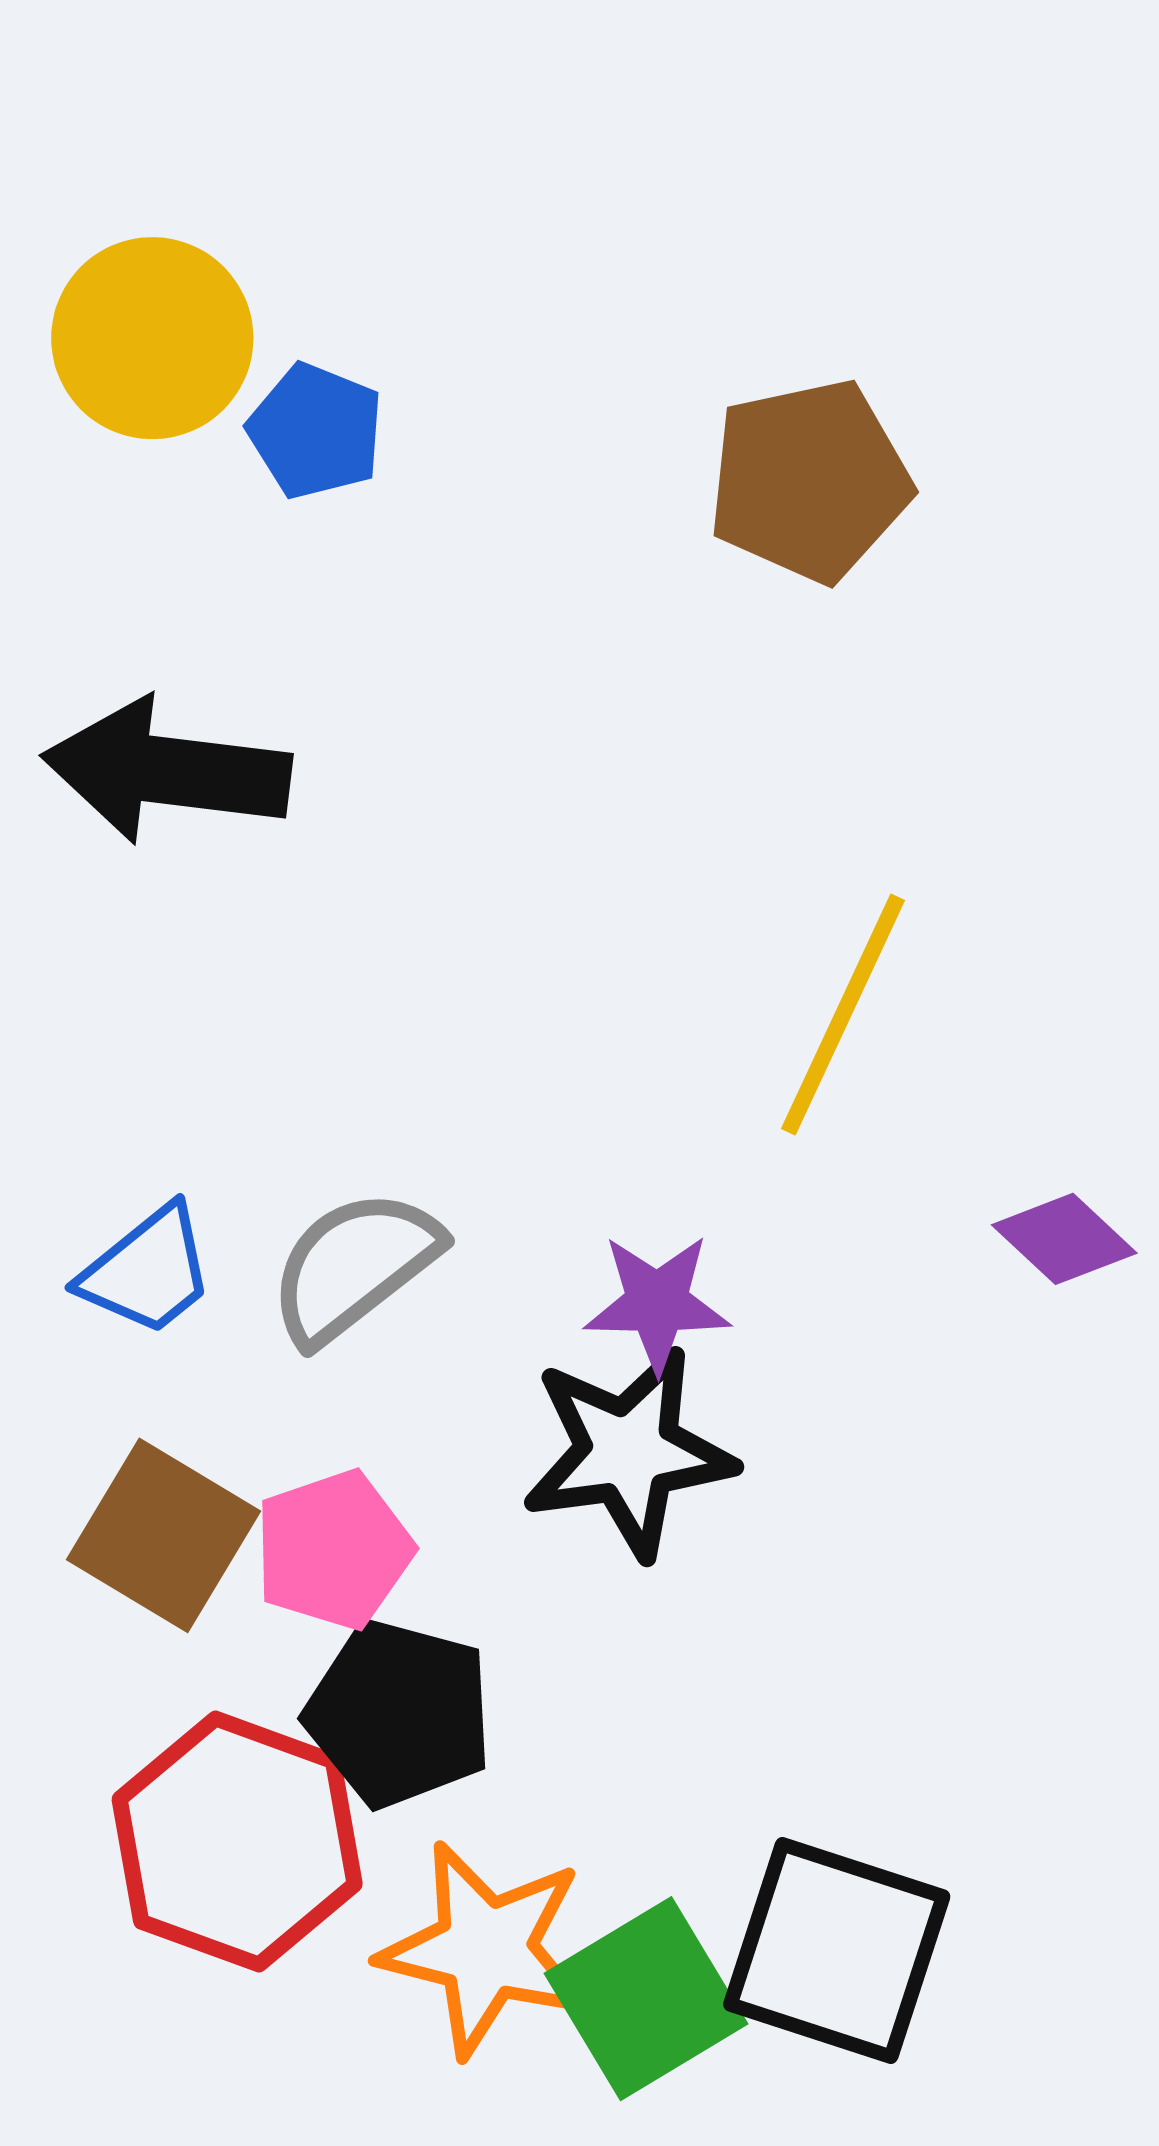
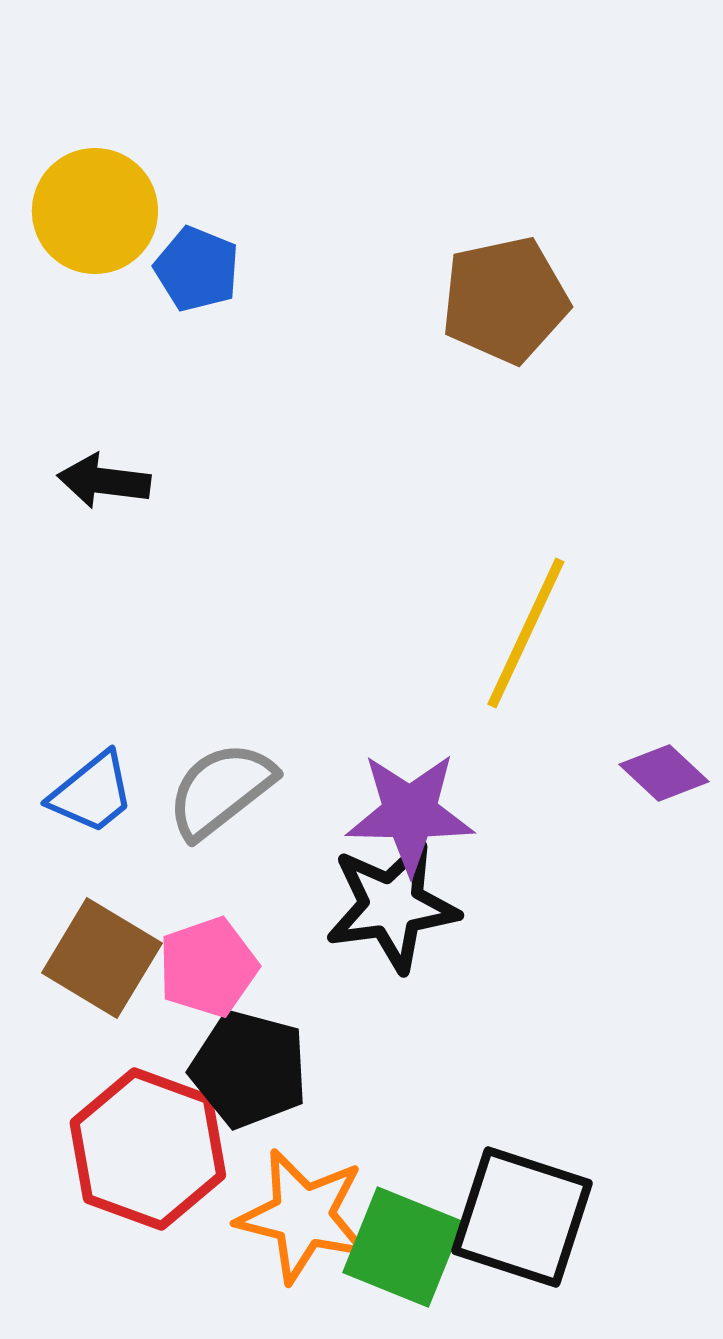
black arrow: (167, 771) -> (104, 481), size x0.6
purple star: (657, 1303) -> (410, 813), size x1.4
green square: (646, 1999) -> (403, 1247), turned -37

